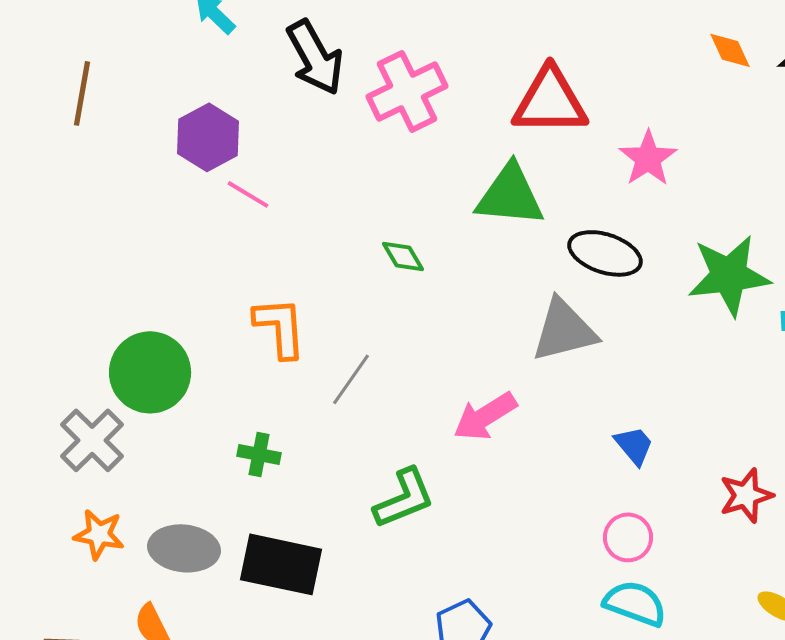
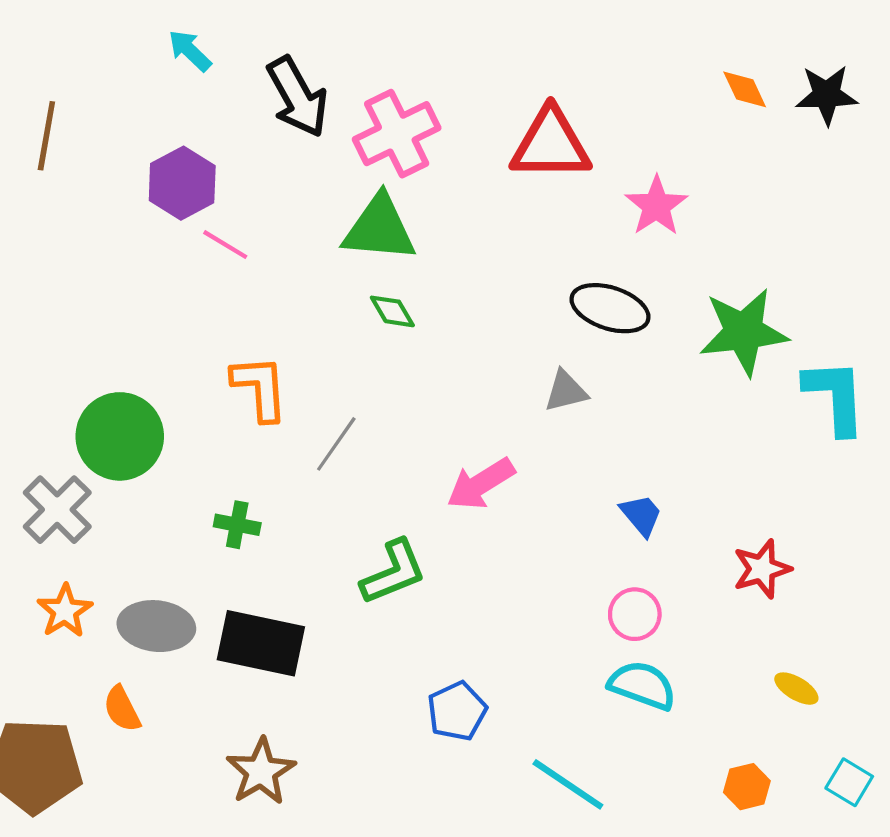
green triangle: (510, 195) -> (379, 228), moved
gray triangle: (564, 330) -> (566, 391), size x0.6
orange star: (99, 534) -> (65, 611), turned 30

